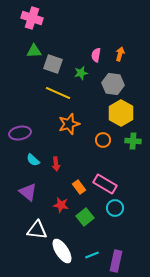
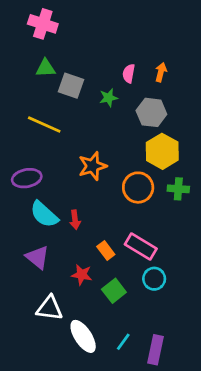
yellow line: (58, 93) -> (44, 124), moved
orange circle: (103, 140) -> (138, 188), size x1.5
cyan semicircle: (33, 160) -> (44, 214), size x1.6
cyan line: (92, 255) -> (123, 342), turned -32

